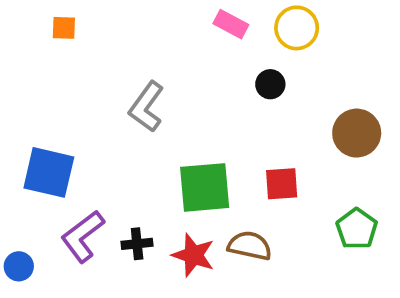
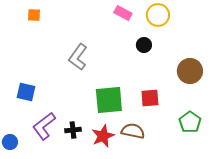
blue square: (49, 172) -> (26, 92), size x0.7
red star: (193, 255) -> (103, 136), turned 30

